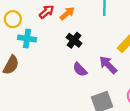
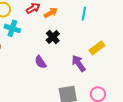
purple semicircle: (80, 69) -> (40, 62), moved

